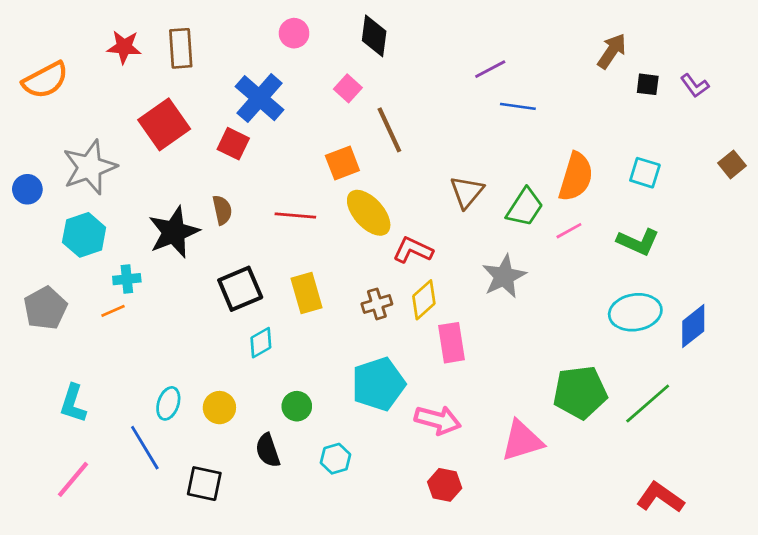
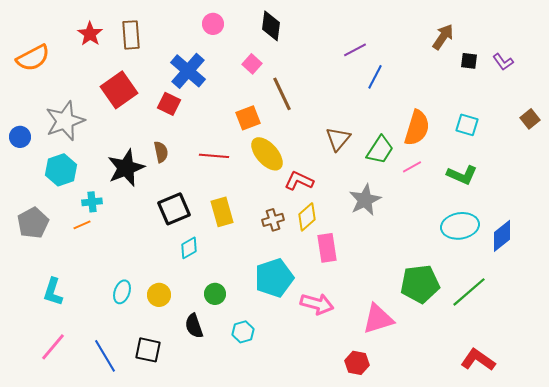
red star: (124, 47) -> (90, 34), turned 30
blue line: (518, 106) -> (375, 77), turned -70
blue line: (145, 448) -> (105, 356), moved
red hexagon: (445, 485) -> (357, 363), moved

